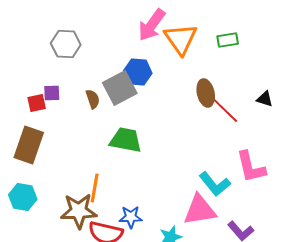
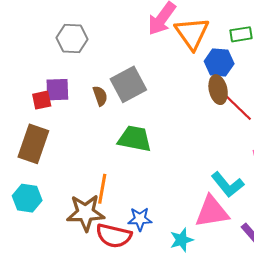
blue hexagon: (138, 72) -> (219, 62), moved
purple square: (52, 93) -> (57, 90), size x1.4

